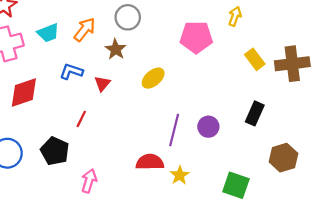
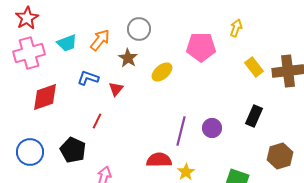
yellow ellipse: (153, 78) -> (162, 72), moved

